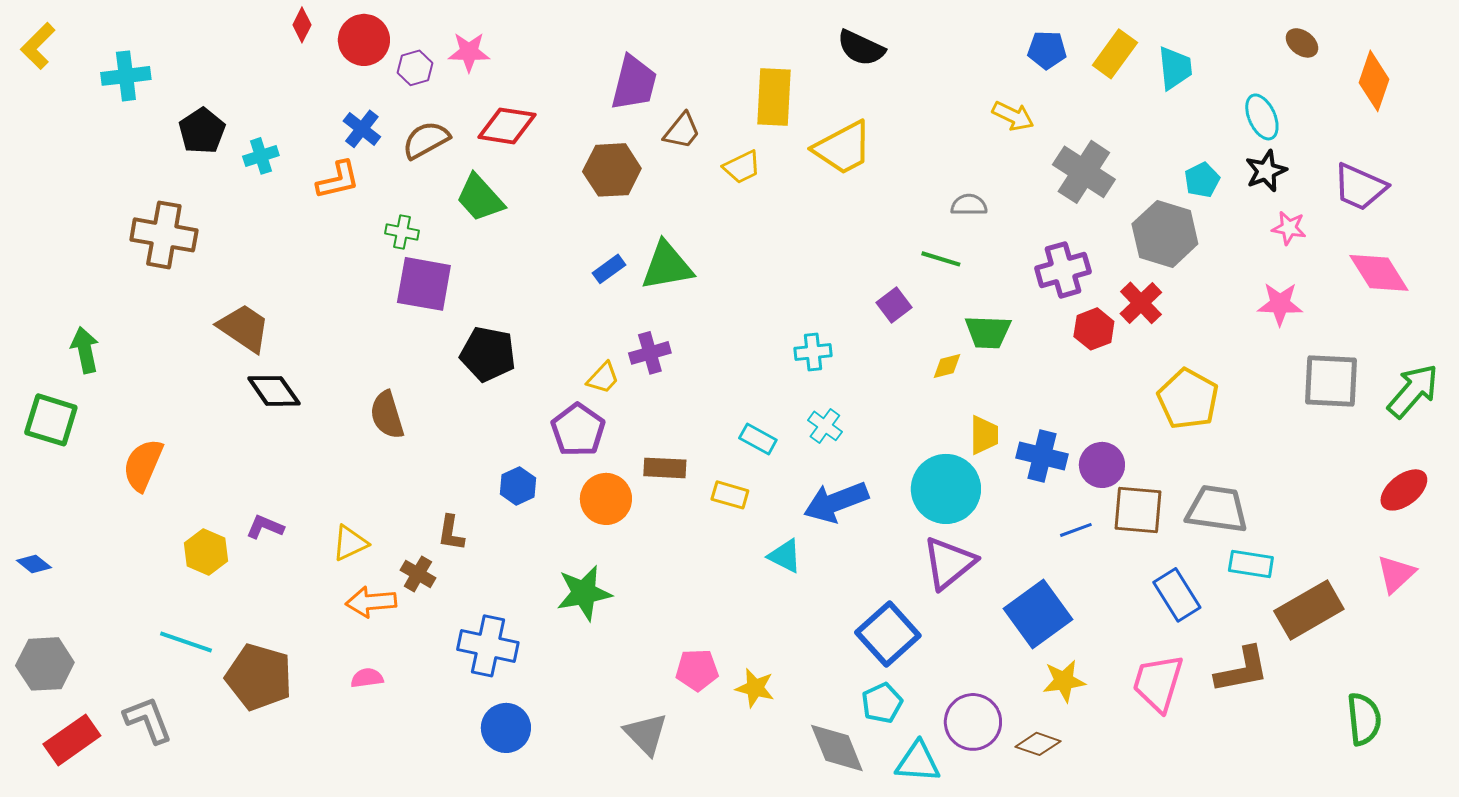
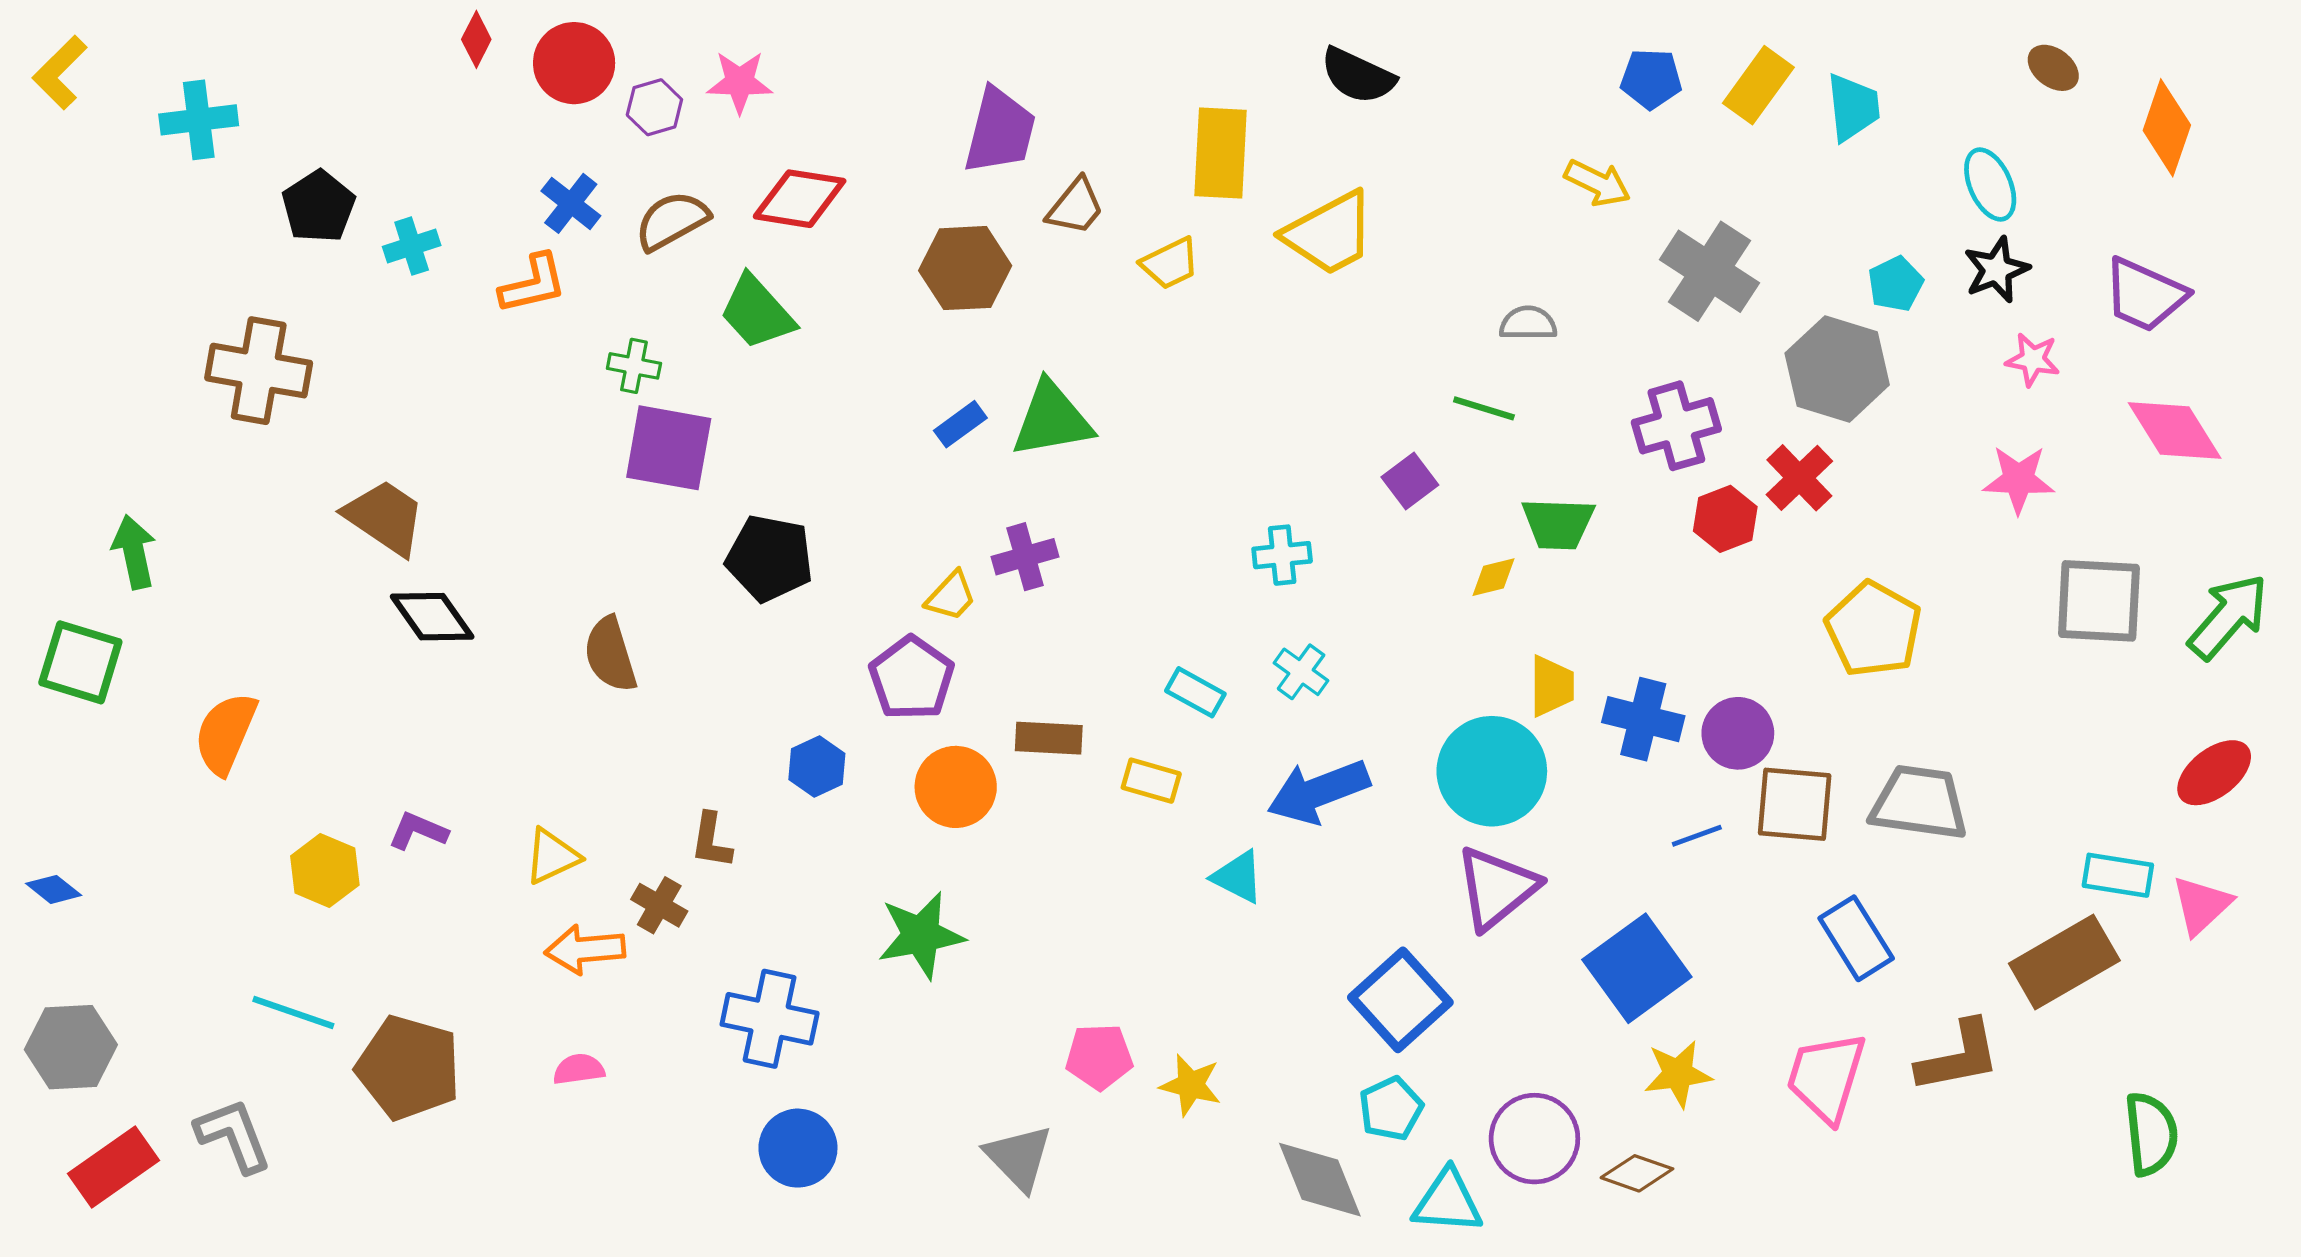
cyan rectangle: (1251, 564) -> (2118, 875), moved

